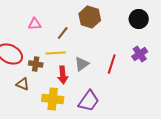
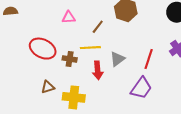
brown triangle: (23, 84) -> (48, 87), moved, turned -40
yellow cross: (53, 99) -> (74, 97), moved
purple trapezoid: (89, 101) -> (141, 88), moved

